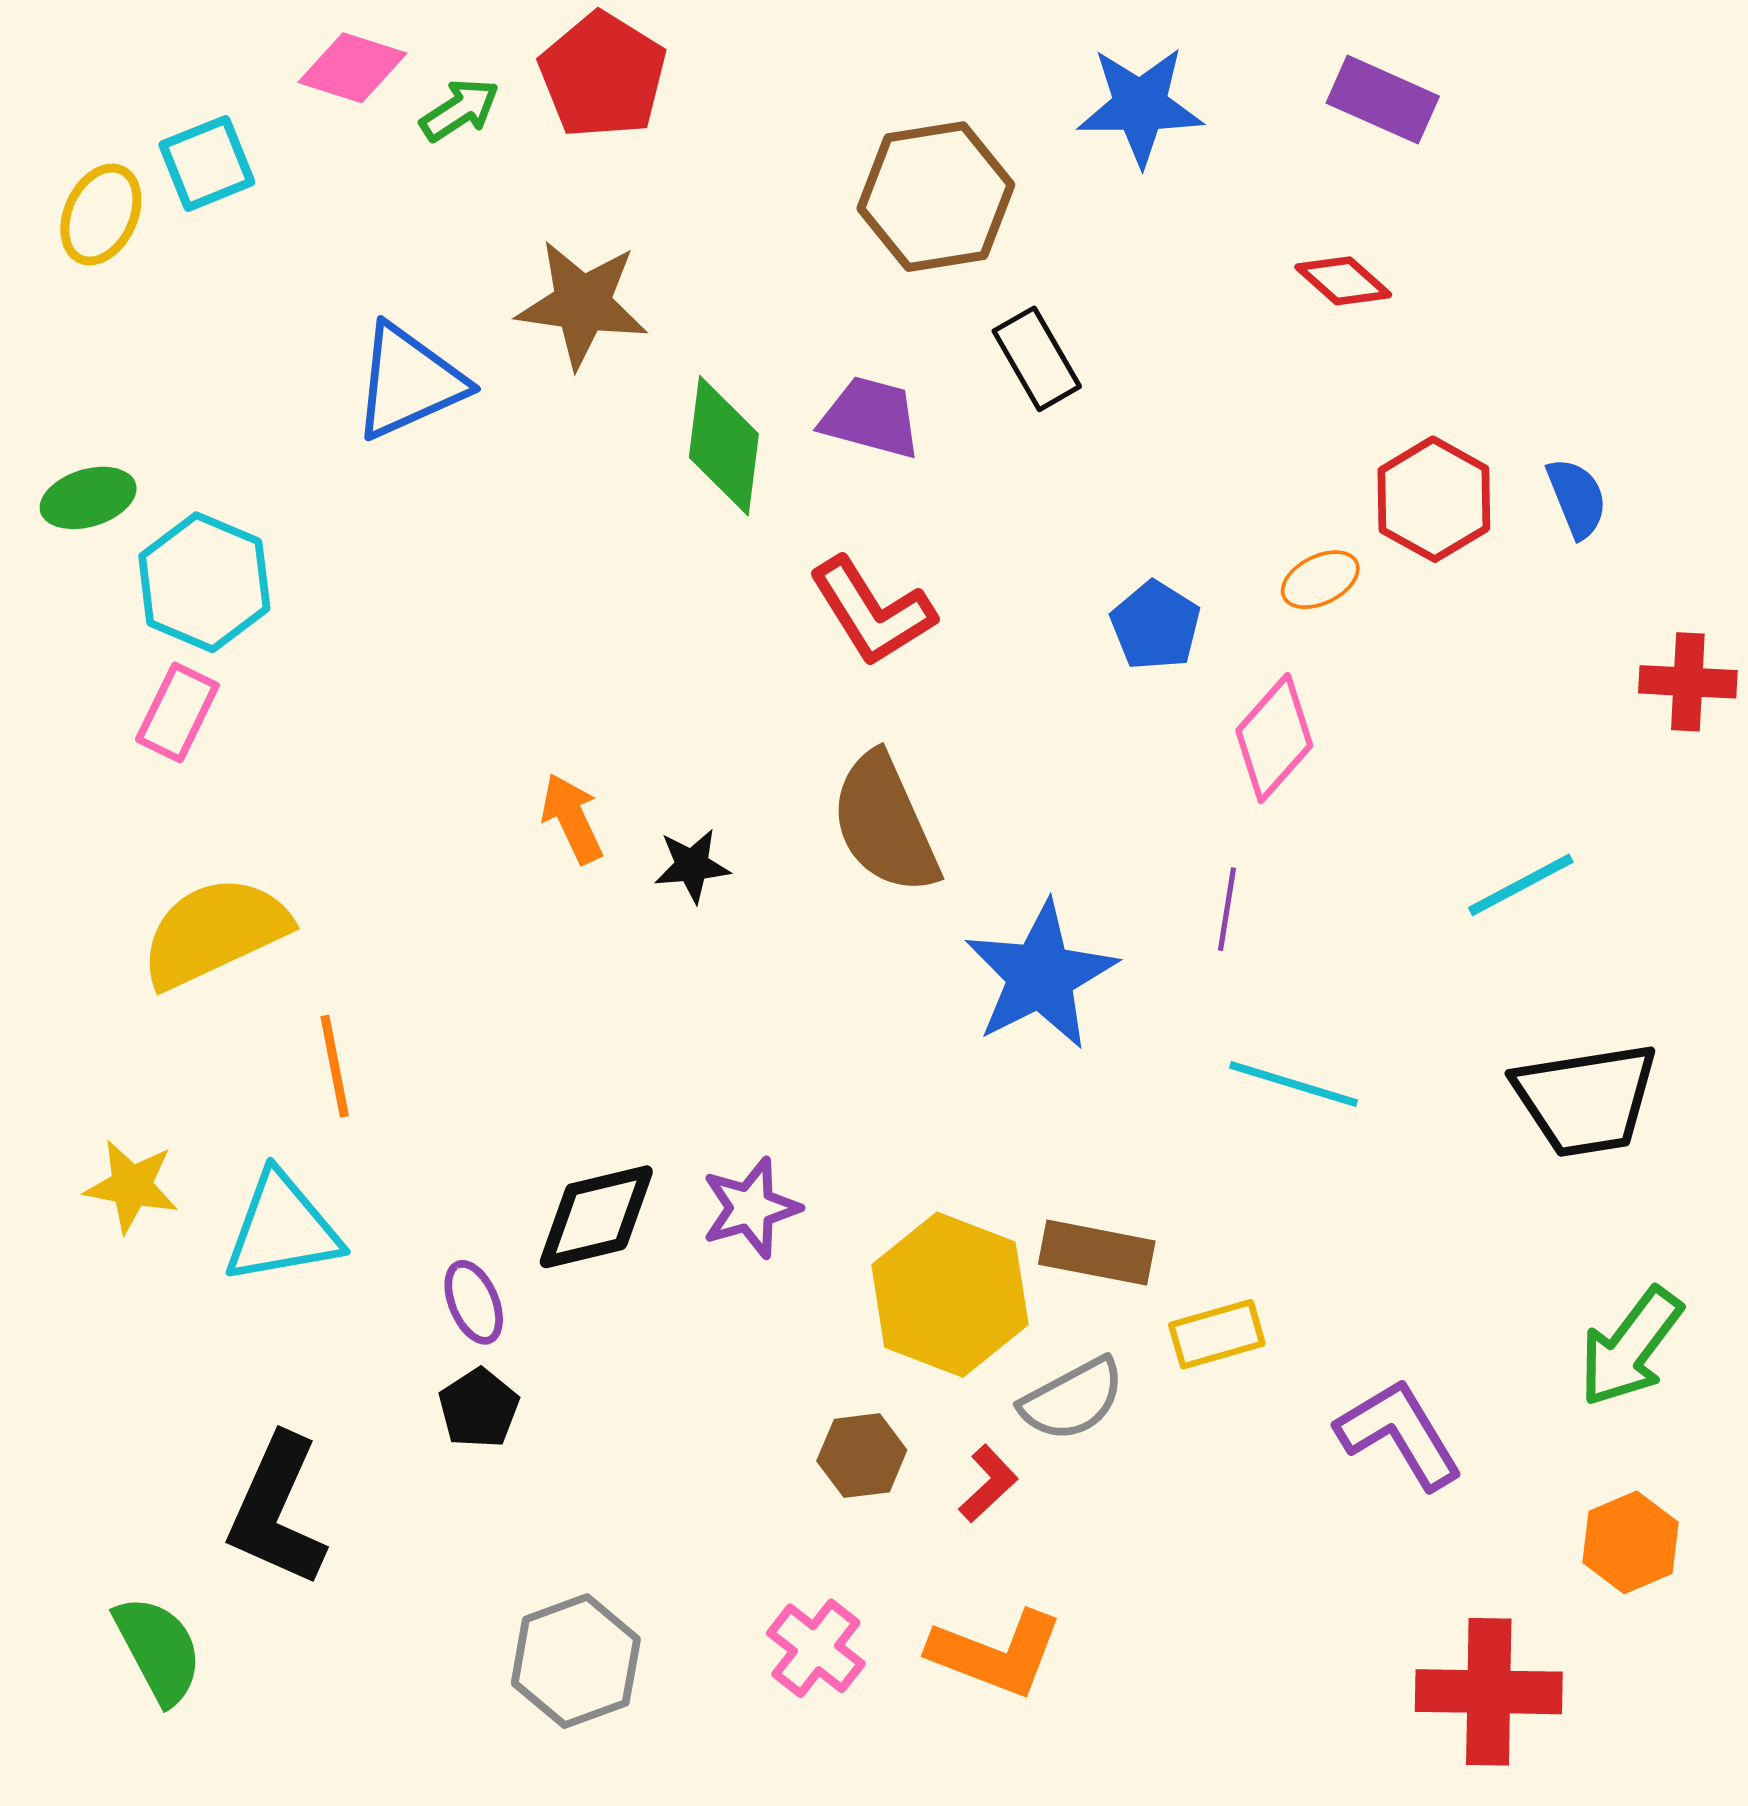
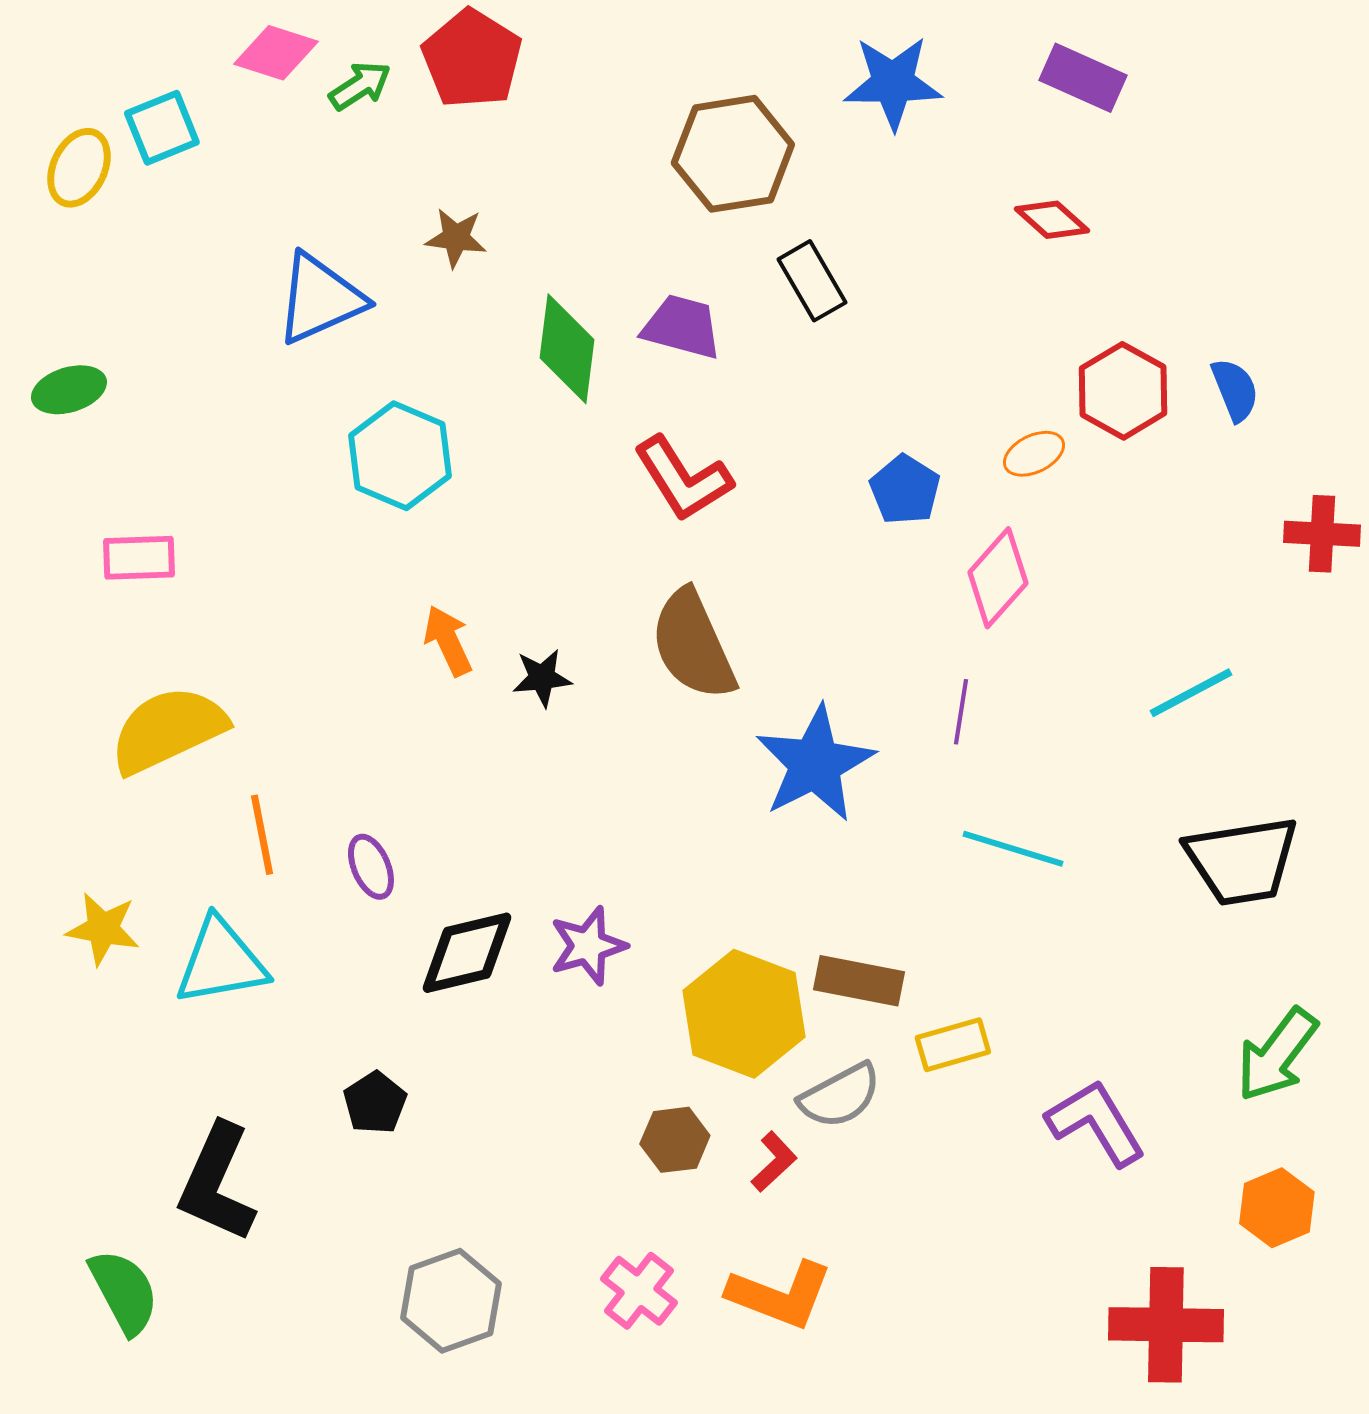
brown star: (582, 304) -> (456, 238), size x0.6
cyan hexagon: (204, 582) -> (400, 456), moved
pink rectangle: (177, 712) -> (139, 558), turned 62
purple ellipse: (474, 1302) -> (371, 867), moved

